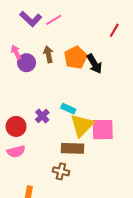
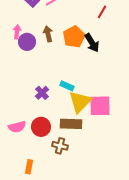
red line: (114, 30) -> (102, 12), moved
pink arrow: (16, 52) -> (17, 32), turned 32
red circle: (16, 126) -> (41, 127), moved

